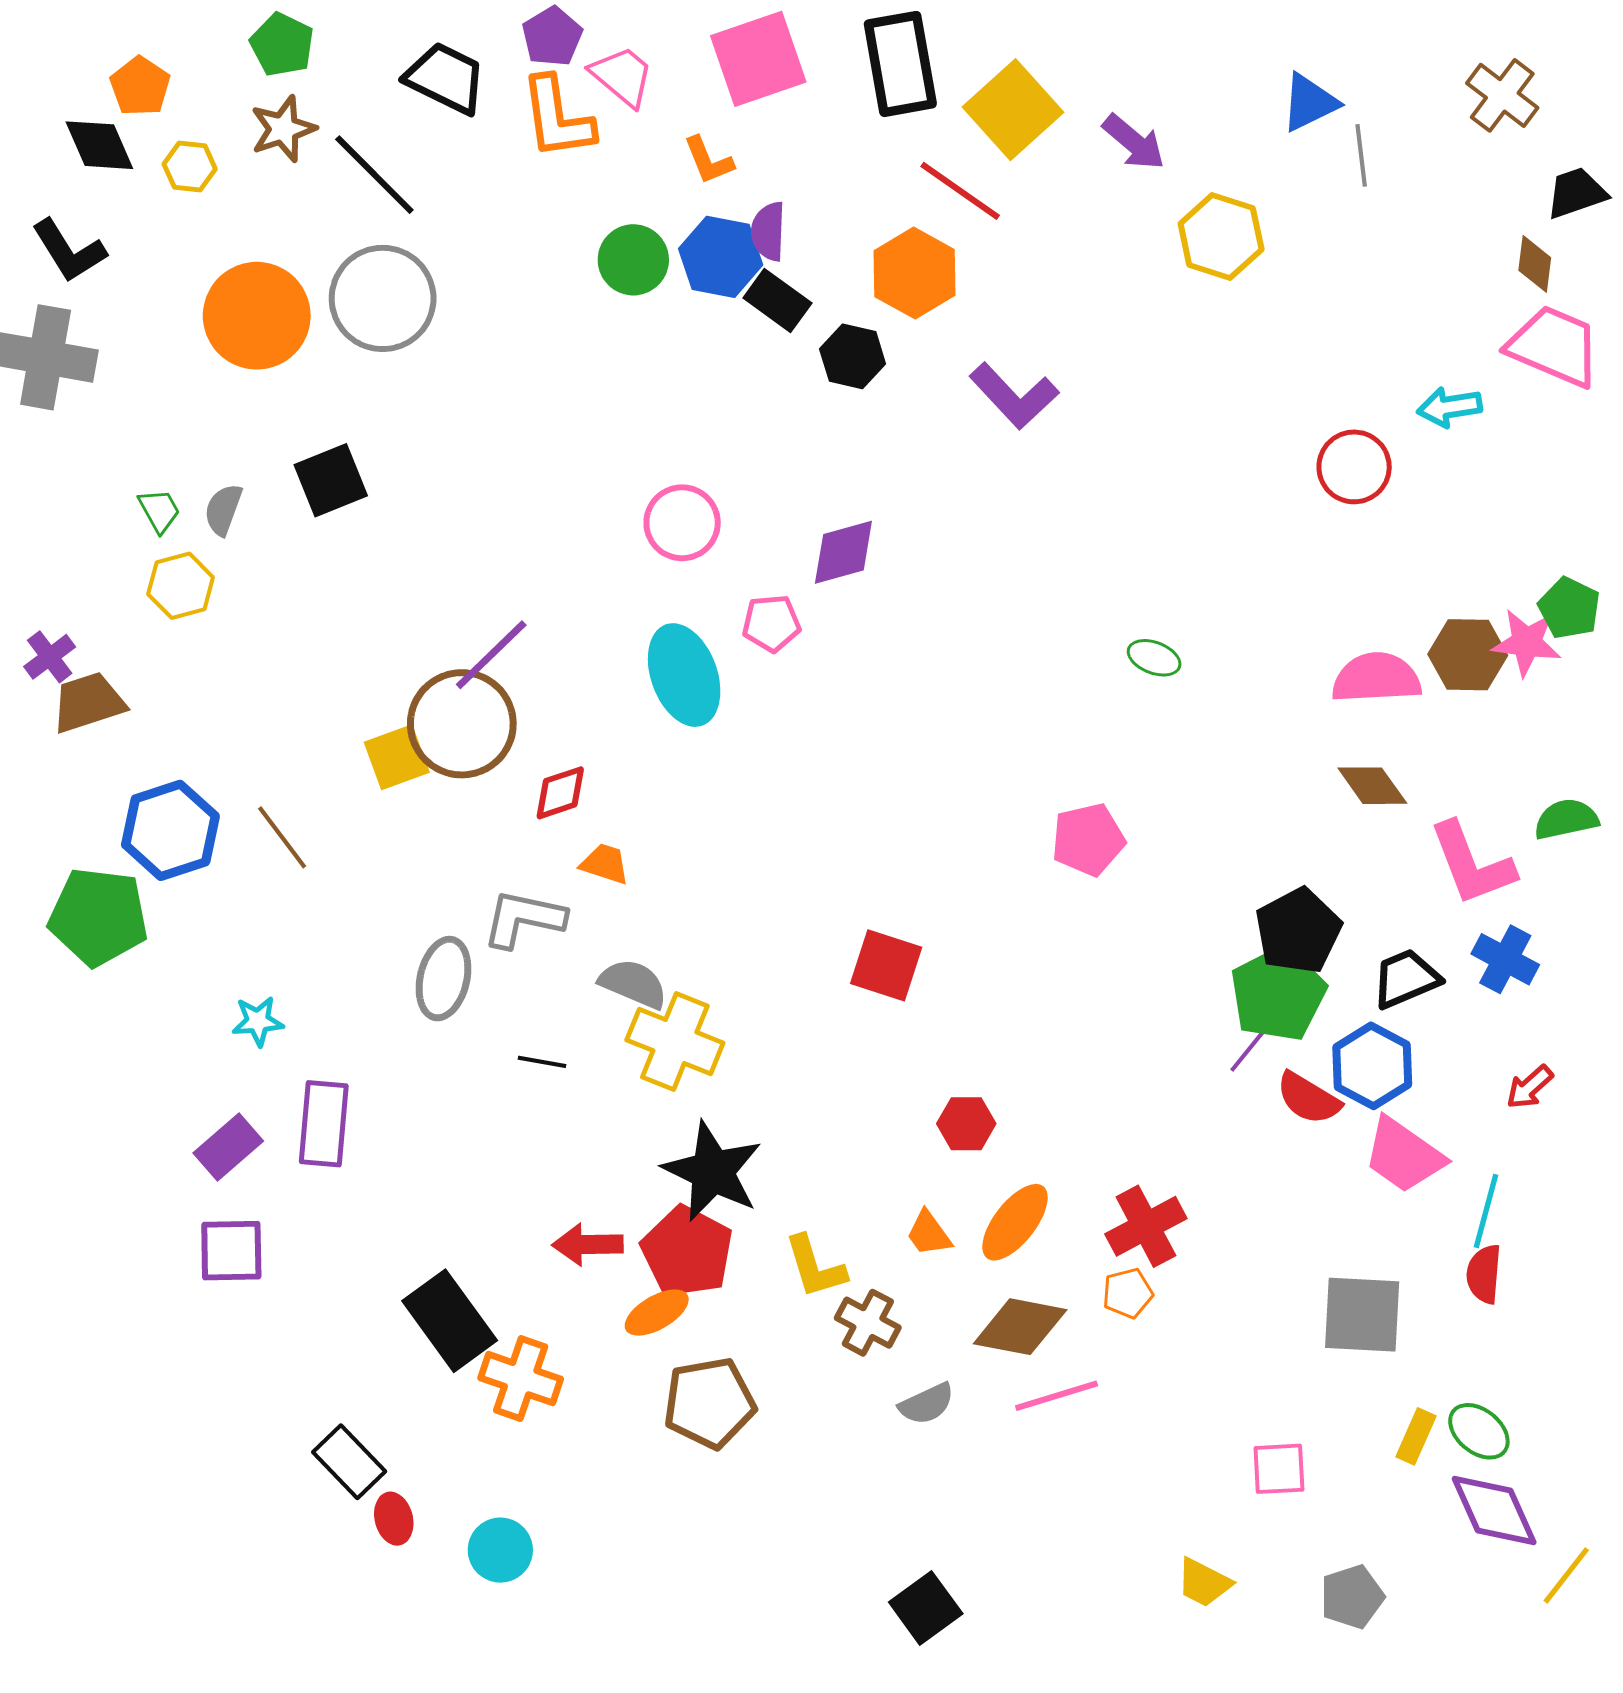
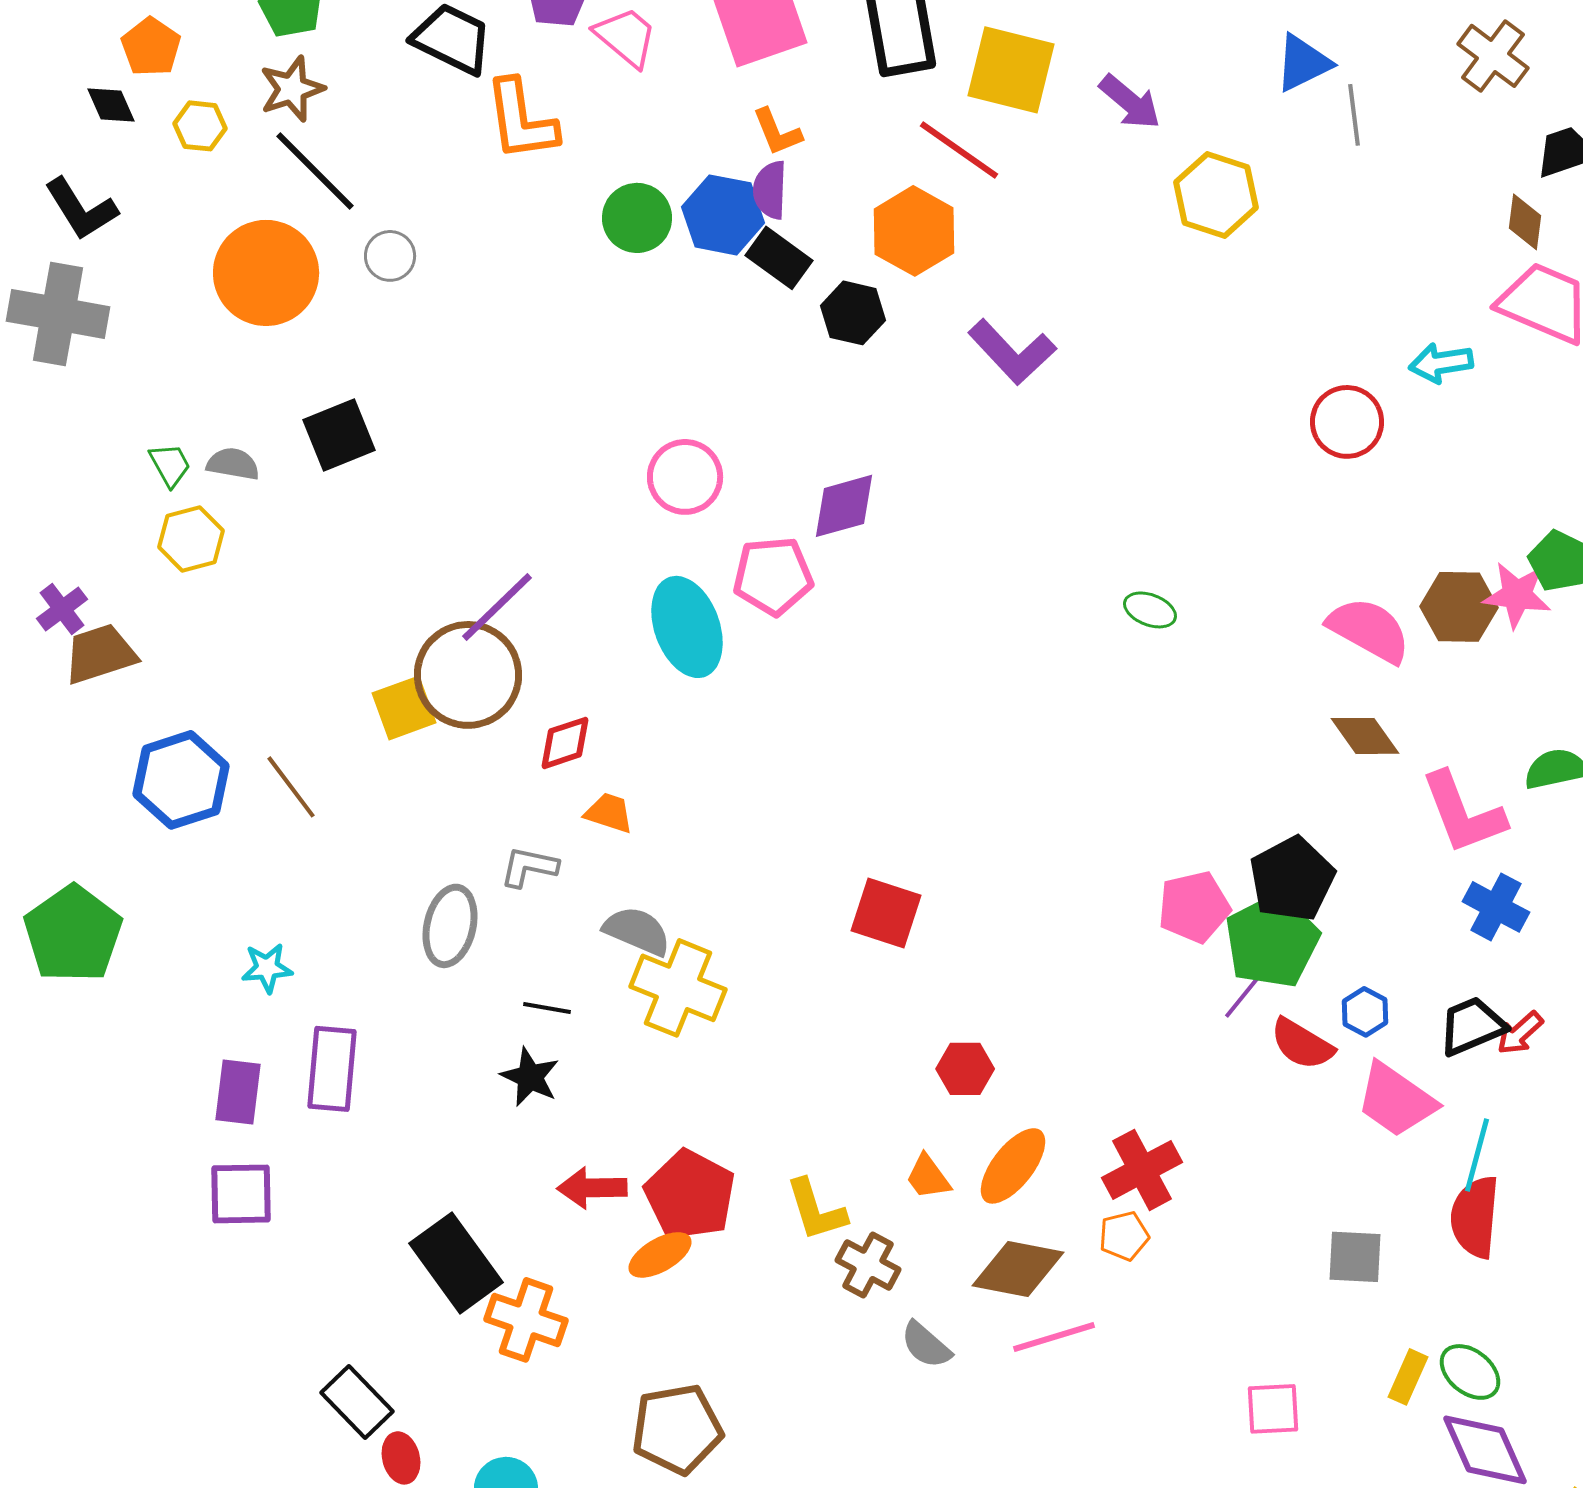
yellow square: (1013, 110) -> (1011, 70), turned -34
orange L-shape: (557, 118) -> (521, 120), moved
black diamond: (99, 145) -> (111, 105), size x0.7
orange L-shape: (708, 160) -> (777, 132), moved
black line: (374, 175) -> (315, 171), moved
gray circle: (383, 298) -> (390, 256), size x0.5
gray semicircle: (223, 510) -> (233, 464), turned 80
pink pentagon: (771, 623) -> (773, 576), size x1.4
pink semicircle: (1376, 678) -> (1369, 630), turned 32
pink pentagon: (1088, 839) -> (1194, 907), moved
green pentagon: (98, 917) -> (73, 934), moved, turned 30
gray L-shape: (524, 919) -> (529, 867), size x0.7
black trapezoid: (1406, 979) -> (1472, 1026), moved
blue hexagon: (1372, 1066) -> (1365, 1012), size x0.6
purple rectangle: (228, 1147) -> (238, 1092), turned -42
black star: (712, 1171) -> (530, 1077), moved, size x0.6
red semicircle: (1484, 1274) -> (1475, 1217), size x1.4
gray square: (1362, 1315) -> (1355, 1257), size x0.7
brown pentagon: (709, 1403) -> (677, 1429), moved
gray semicircle: (927, 1404) -> (926, 1345), turned 66

